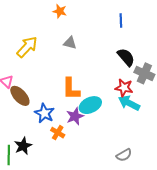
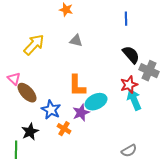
red star: (124, 88) -> (129, 85), turned -30
cyan arrow: (129, 103) -> (134, 100), turned 40
black star: (23, 146) -> (30, 132), moved

